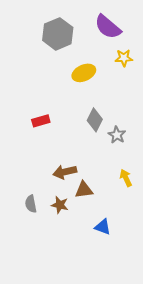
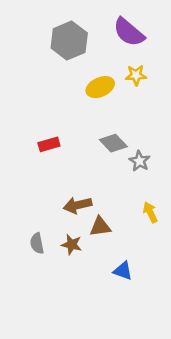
yellow star: (124, 58) -> (136, 75), moved
gray diamond: (95, 120) -> (113, 143), turned -70

